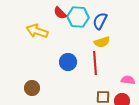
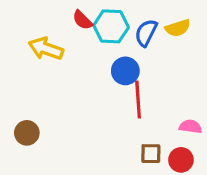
yellow semicircle: (102, 42) -> (178, 28), moved
blue circle: (68, 62) -> (125, 71), moved
brown circle: (32, 88) -> (27, 133), moved

